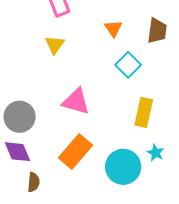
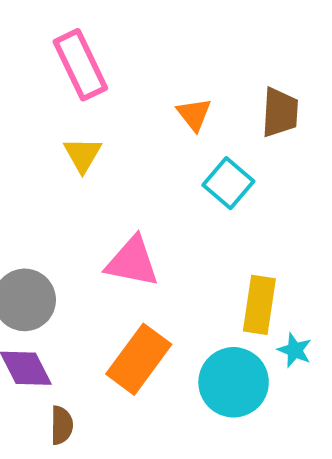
yellow rectangle: (144, 112) -> (259, 305), moved

